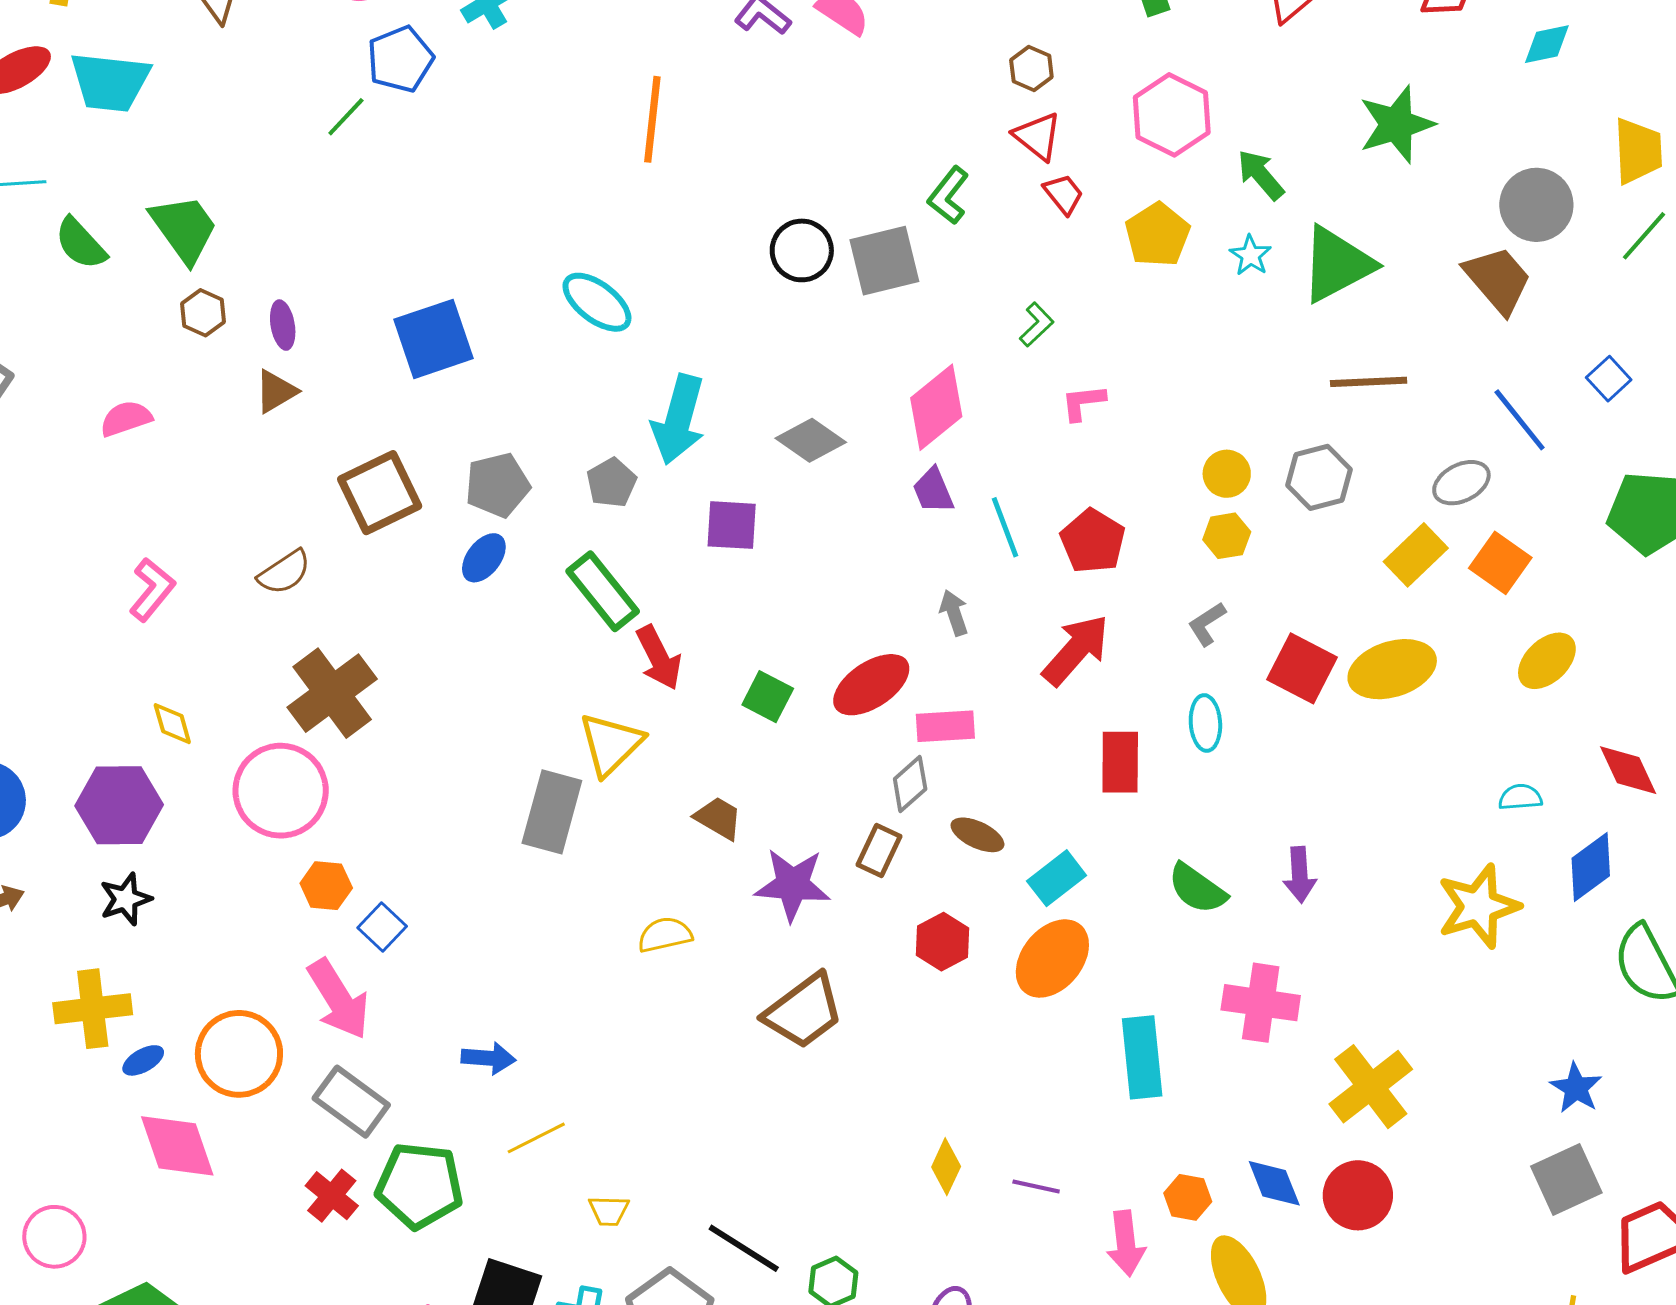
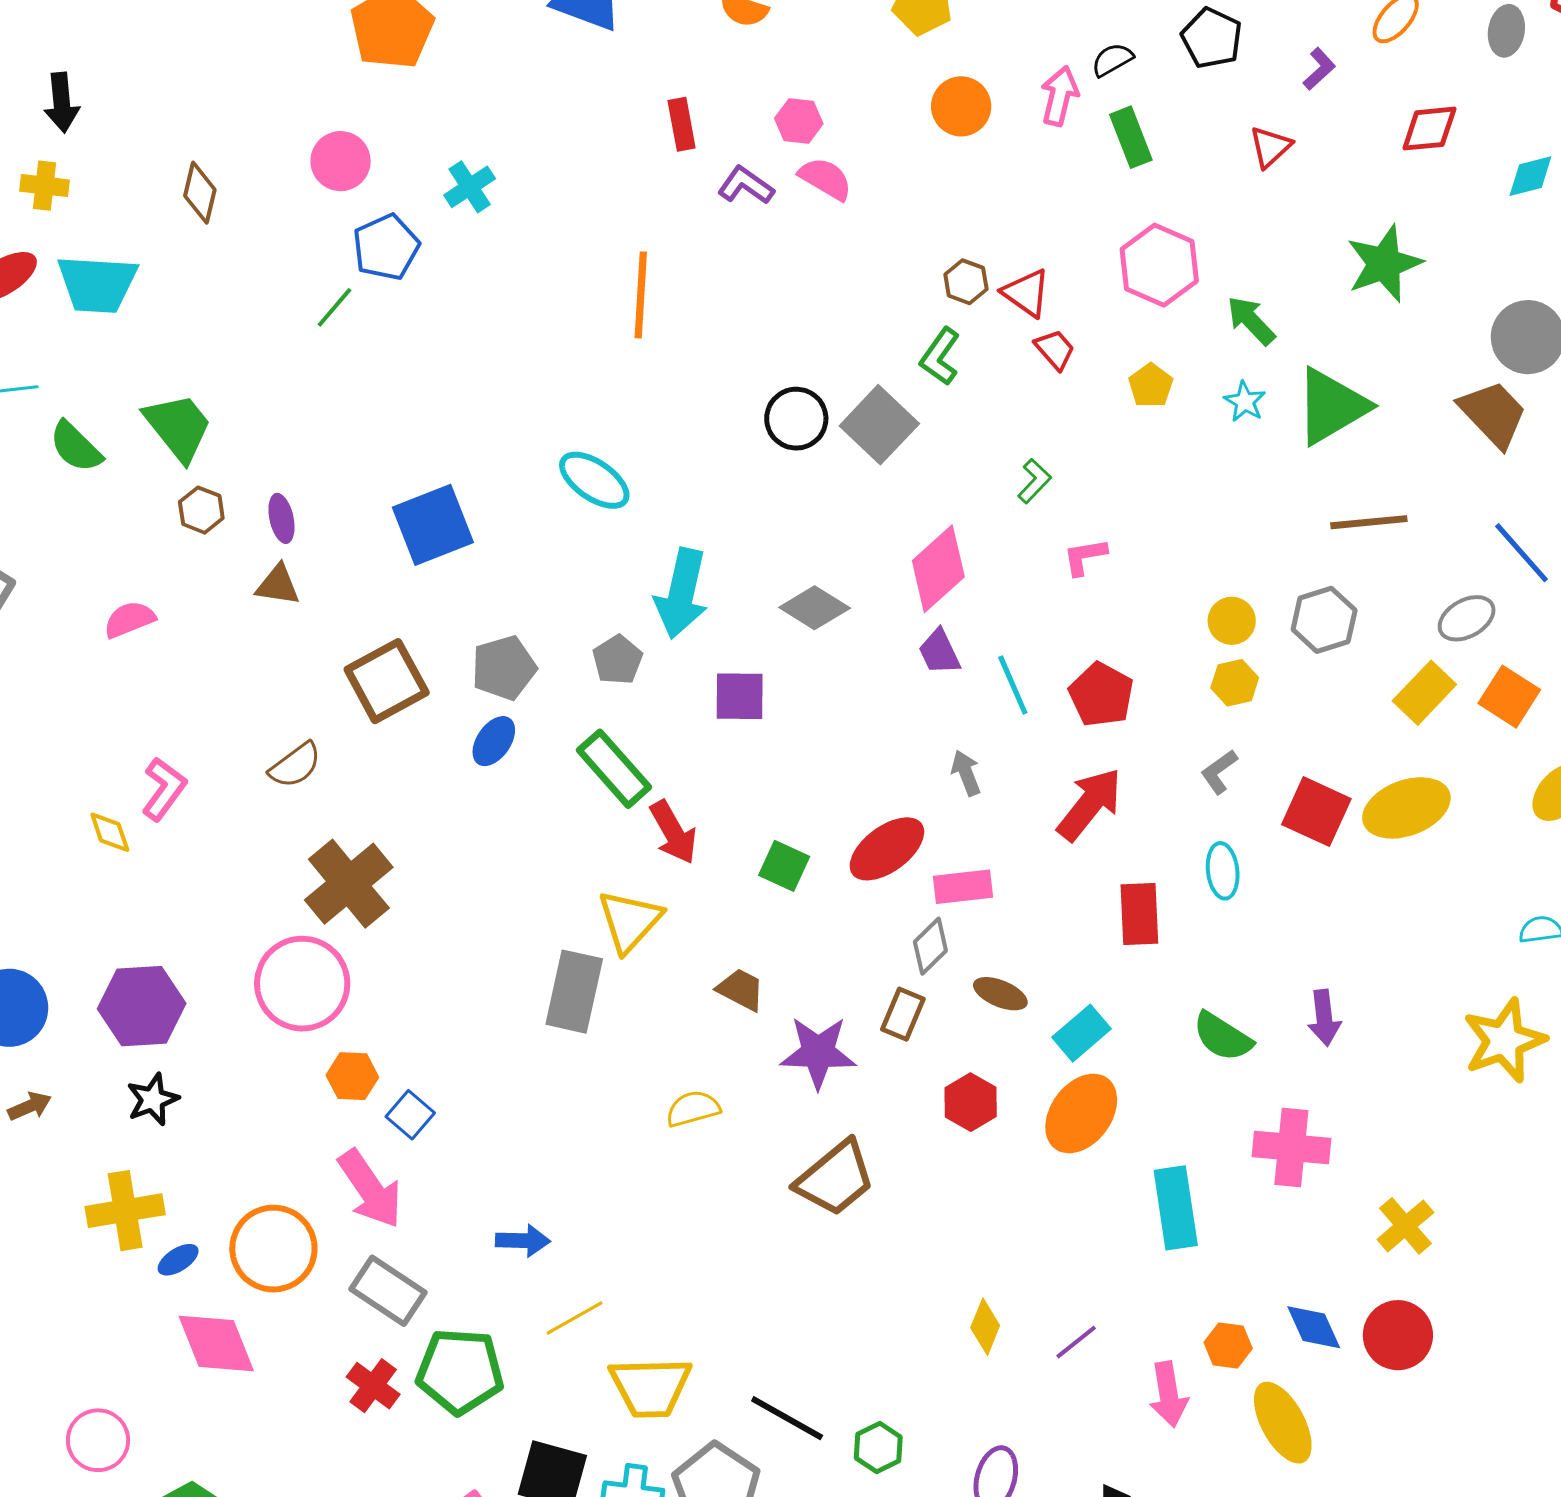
brown hexagon: (1031, 68) -> (966, 282), moved
yellow pentagon: (1157, 235) -> (1151, 385), size x0.7
gray square: (884, 261) -> (879, 425), turned -30
brown triangle: (276, 391) -> (278, 585), turned 42
yellow diamond: (172, 724) -> (110, 832), moved
yellow cross: (1371, 1087) -> (1405, 1226), size x0.7
purple line: (1036, 1186) -> (1076, 1342), turned -48
yellow trapezoid: (609, 1211) -> (650, 1387), size x2.0

